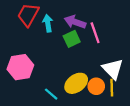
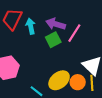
pink line: (95, 33) -> (74, 33), turned 54

